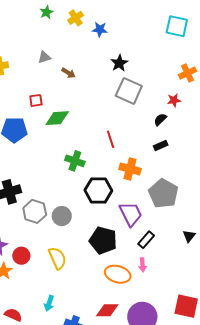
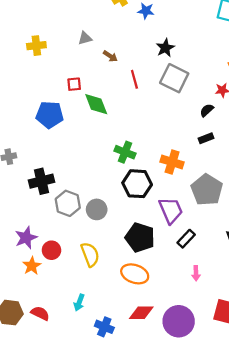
green diamond: (57, 118) -> (96, 104), turned 70
red line: (111, 139) -> (134, 79), moved
green cross: (75, 161) -> (125, 152), moved
pink arrow: (143, 265) -> (196, 273), moved
orange ellipse: (118, 274) -> (135, 274), moved

